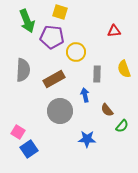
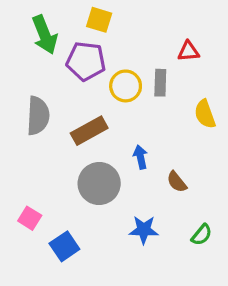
gray rectangle: (97, 74) -> (160, 83), moved
green semicircle: (122, 126) -> (202, 235), moved
blue square: (29, 149) -> (64, 246), moved

